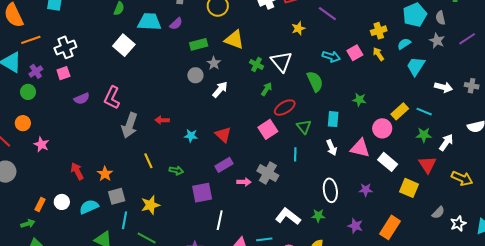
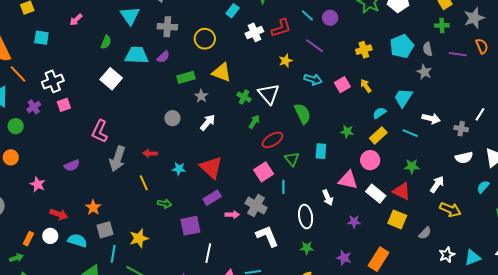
yellow cross: (379, 31) -> (364, 50), moved
purple line: (467, 39) -> (458, 54), moved, turned 42
orange line: (31, 40) -> (18, 74), turned 66
cyan semicircle: (404, 44) -> (379, 113), moved
cyan arrow: (331, 57) -> (313, 79), moved
purple cross: (36, 71) -> (34, 107), moved
pink square: (63, 73) -> (64, 105), moved
gray circle: (195, 75) -> (172, 118), moved
gray cross: (472, 86) -> (461, 129), moved
purple semicircle: (82, 99) -> (72, 165), moved
yellow rectangle: (400, 111) -> (378, 135), moved
cyan line: (424, 112) -> (410, 133), moved
pink square: (268, 129) -> (264, 172), moved
red triangle: (223, 135) -> (211, 167), size x1.4
white arrow: (446, 142) -> (437, 184), moved
pink star: (41, 144) -> (38, 184), moved
white arrow: (332, 148) -> (328, 198), moved
yellow line: (148, 161) -> (144, 183), moved
red triangle: (428, 165) -> (402, 191), moved, turned -30
red arrow: (77, 171) -> (59, 214), moved, turned 138
white ellipse: (330, 190) -> (306, 217), moved
cyan semicircle: (89, 207) -> (77, 241), turned 42
gray semicircle: (438, 213) -> (425, 233), moved
white L-shape: (288, 216) -> (267, 236), moved, turned 30

